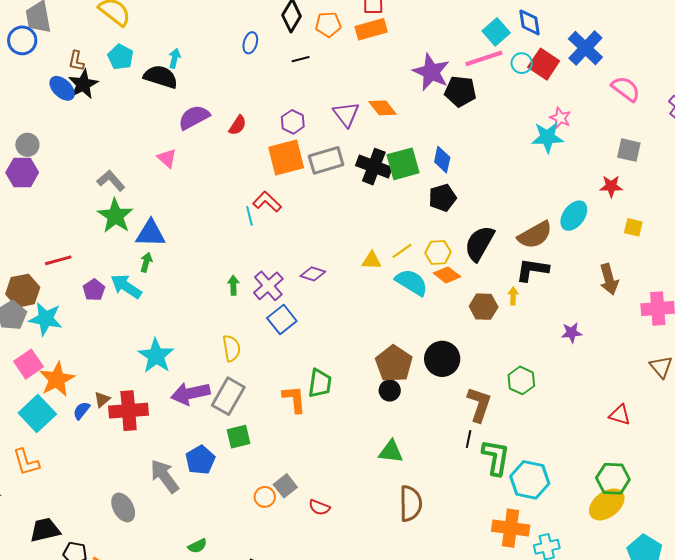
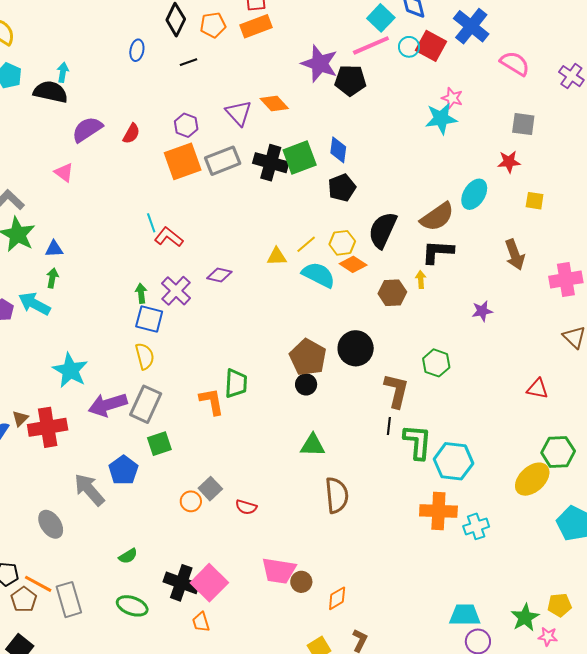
red L-shape: (267, 202) -> (169, 237), moved
blue triangle: (151, 233) -> (54, 249), size x0.6
blue square: (282, 319) -> (149, 319), moved, turned -32
green hexagon: (613, 479) -> (558, 452), moved

